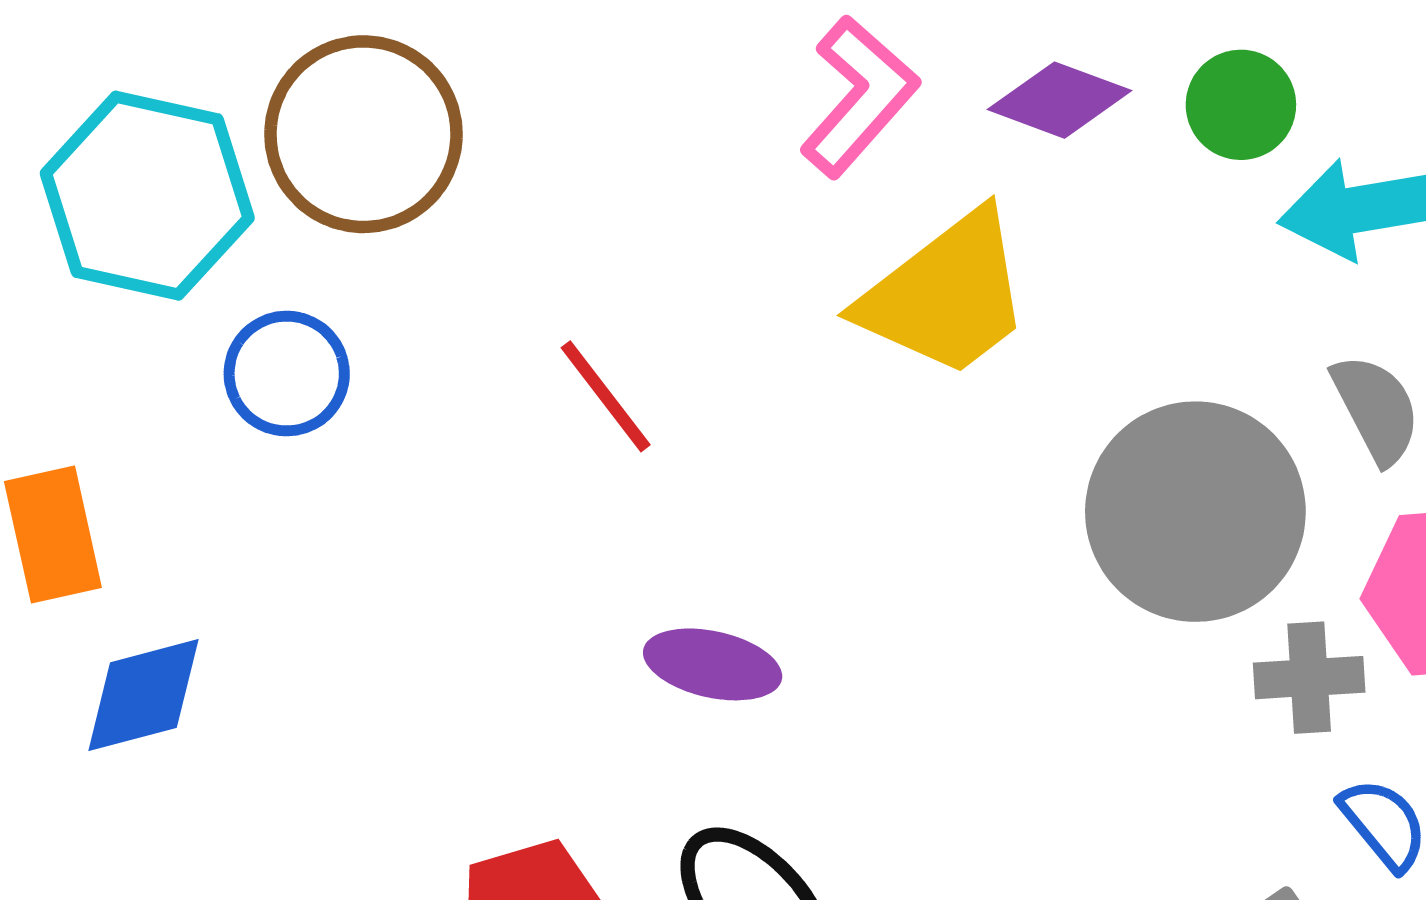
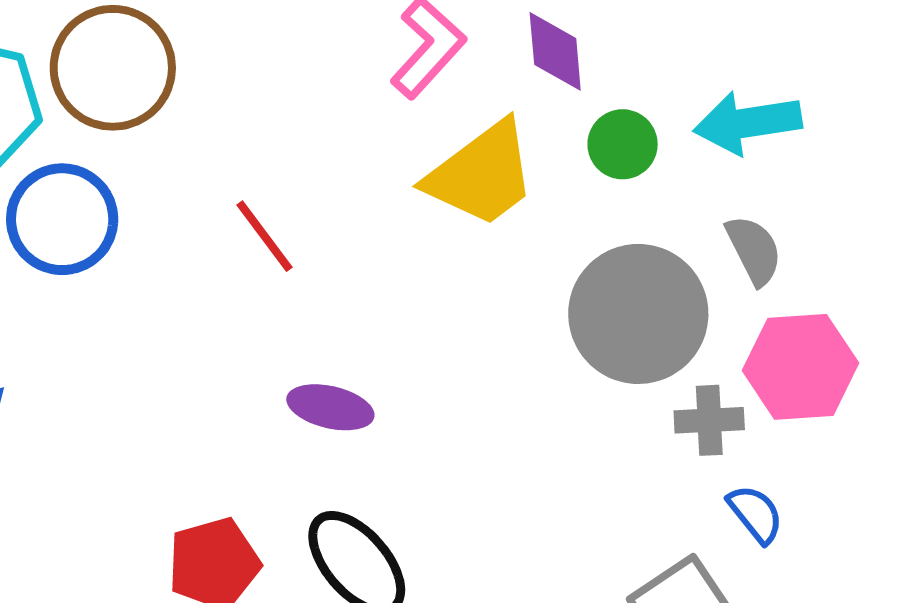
purple diamond: (1060, 100) -> (555, 51), turned 64
green circle: (1241, 105) -> (623, 144), moved
blue circle: (287, 374) -> (62, 219), size x1.4

